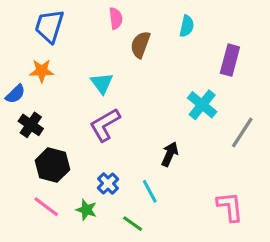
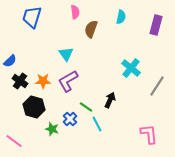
purple rectangle: (230, 60) -> (156, 25), moved
orange star: (42, 71) -> (43, 81), moved
pink line: (46, 207) -> (14, 141), moved
green star: (86, 210) -> (52, 129), moved
green line: (133, 224) -> (86, 107), moved

